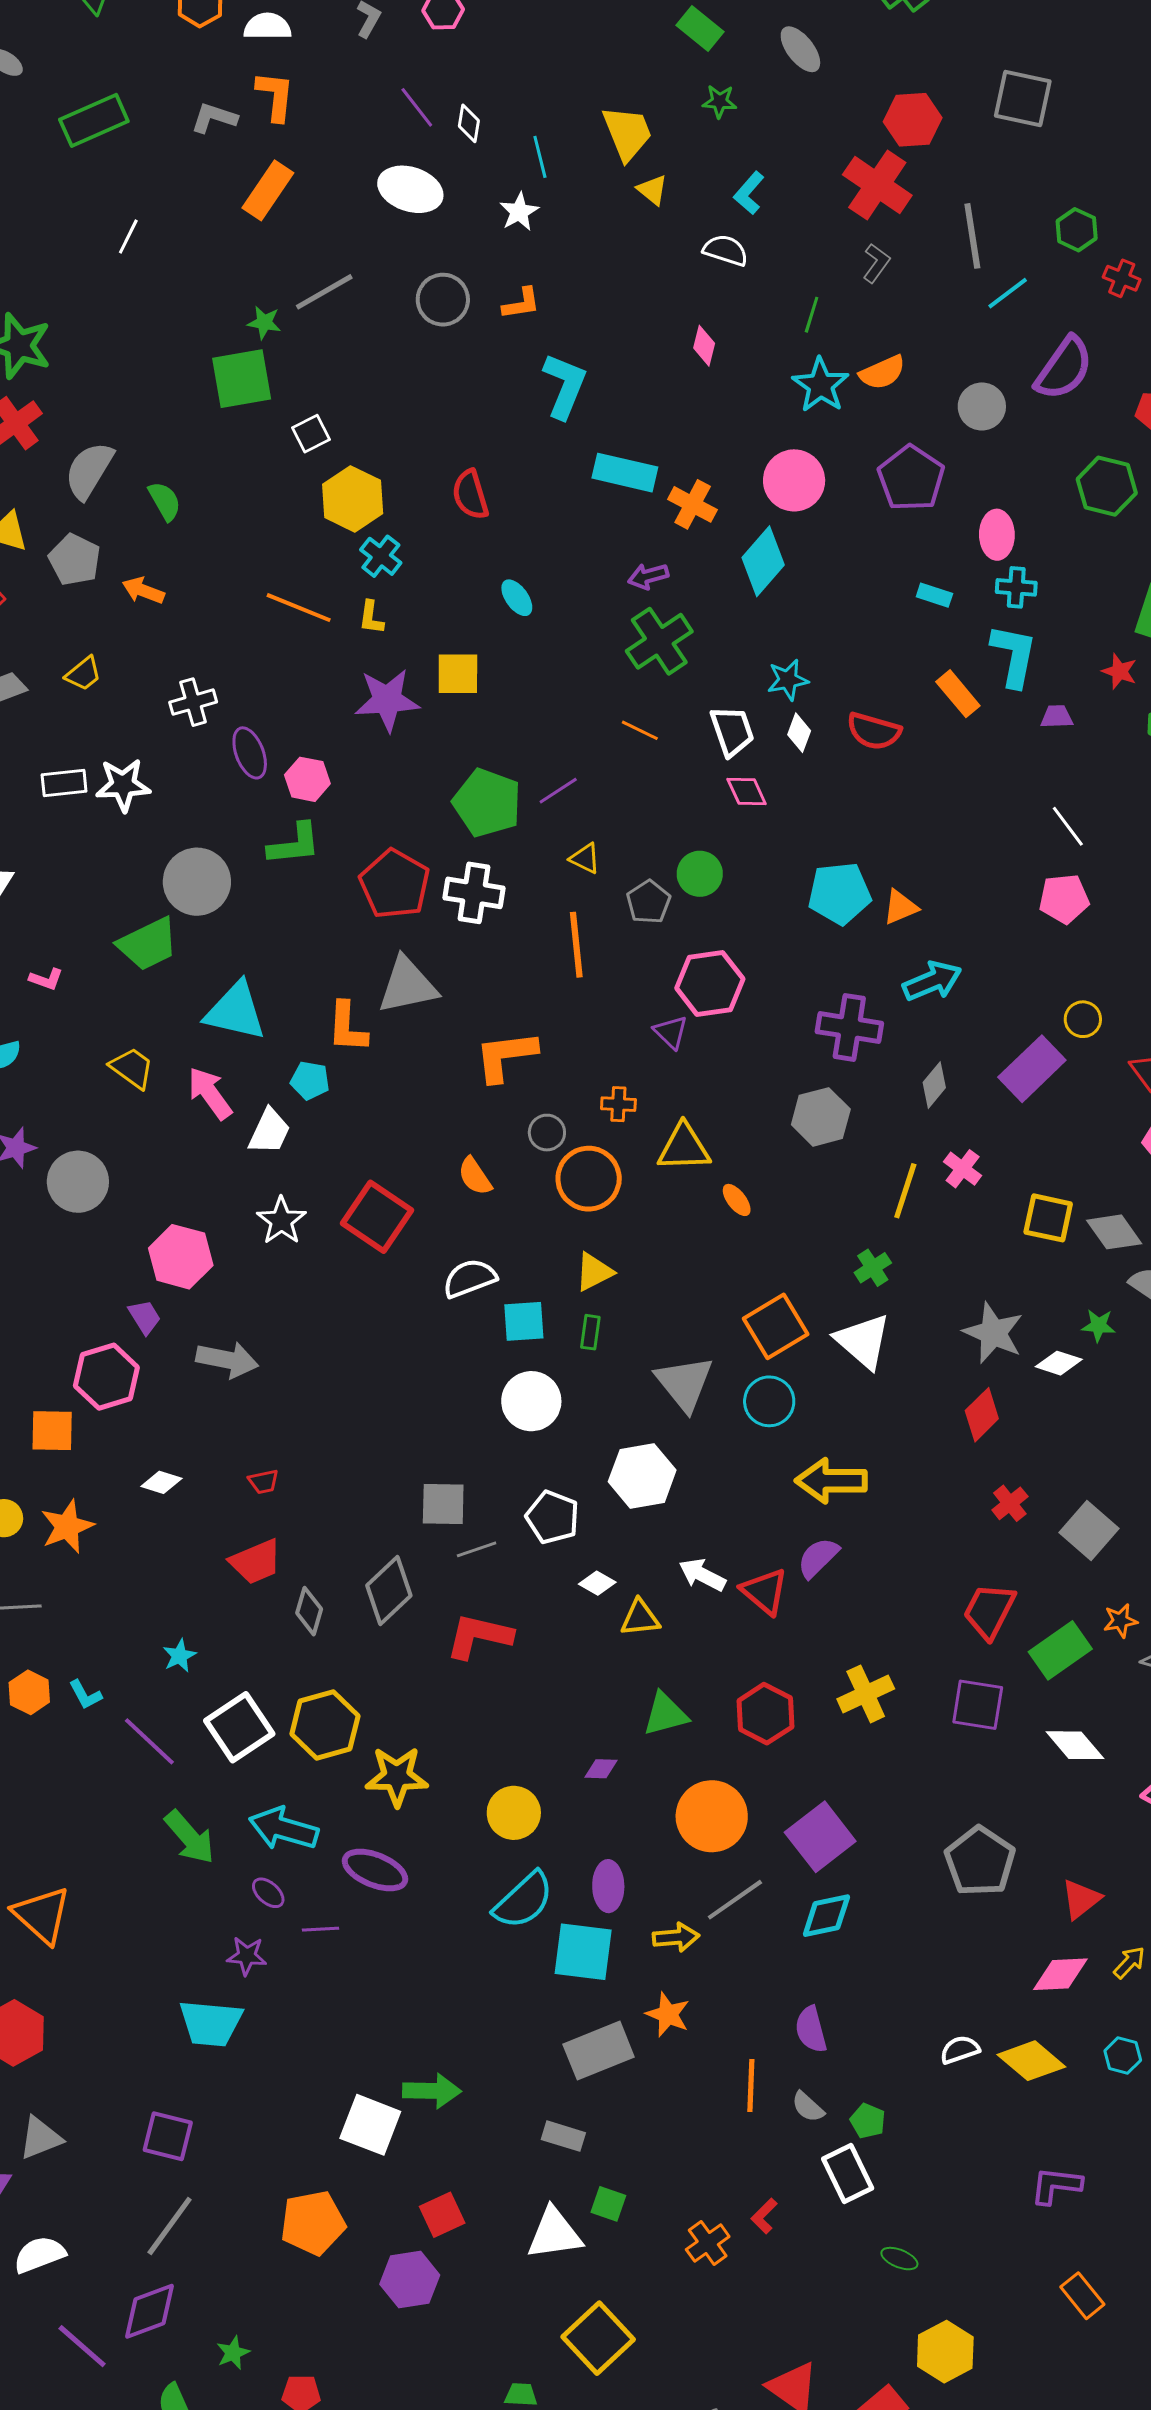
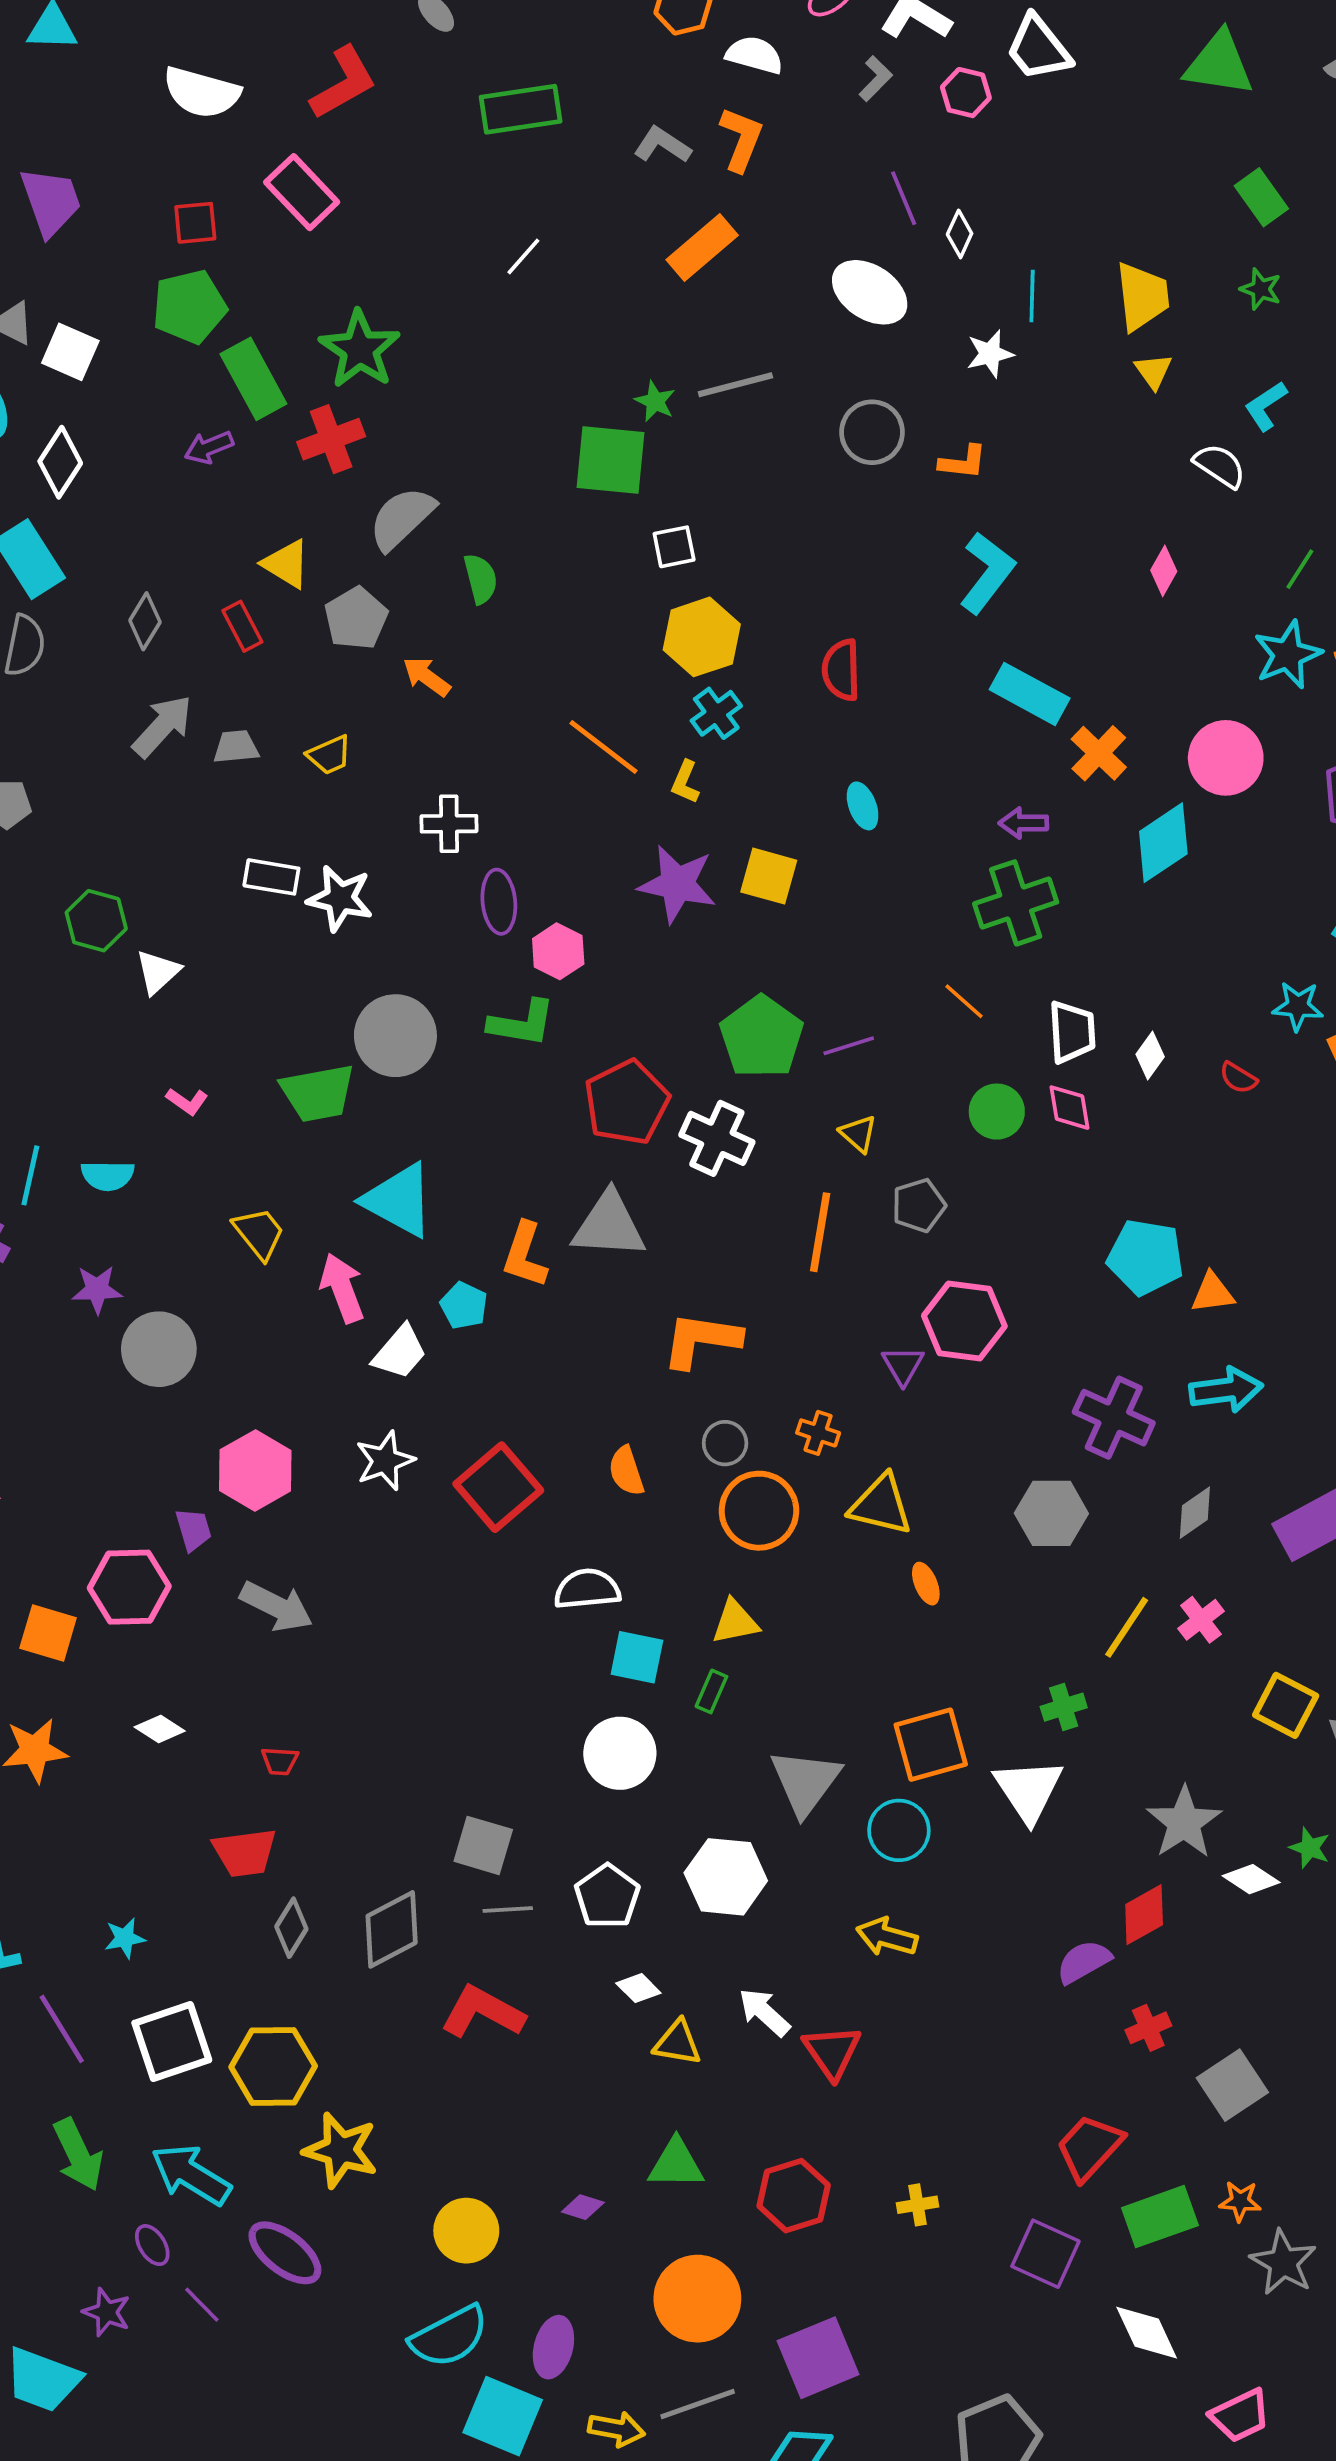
cyan star: (788, 680) -> (1298, 1006), moved
red semicircle: (874, 731) -> (1238, 1078), size x0.6
green circle: (700, 874) -> (997, 1112), moved
yellow arrow: (831, 1481) -> (887, 1937), moved, size x0.7
purple semicircle: (818, 1558) -> (1084, 1962), moved
yellow cross: (866, 1694) -> (918, 2205), size x0.6
purple line: (320, 1929) -> (202, 2305), turned 33

